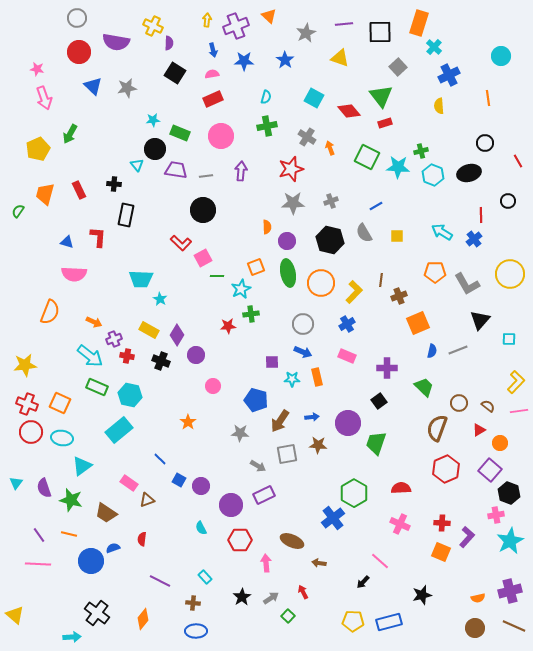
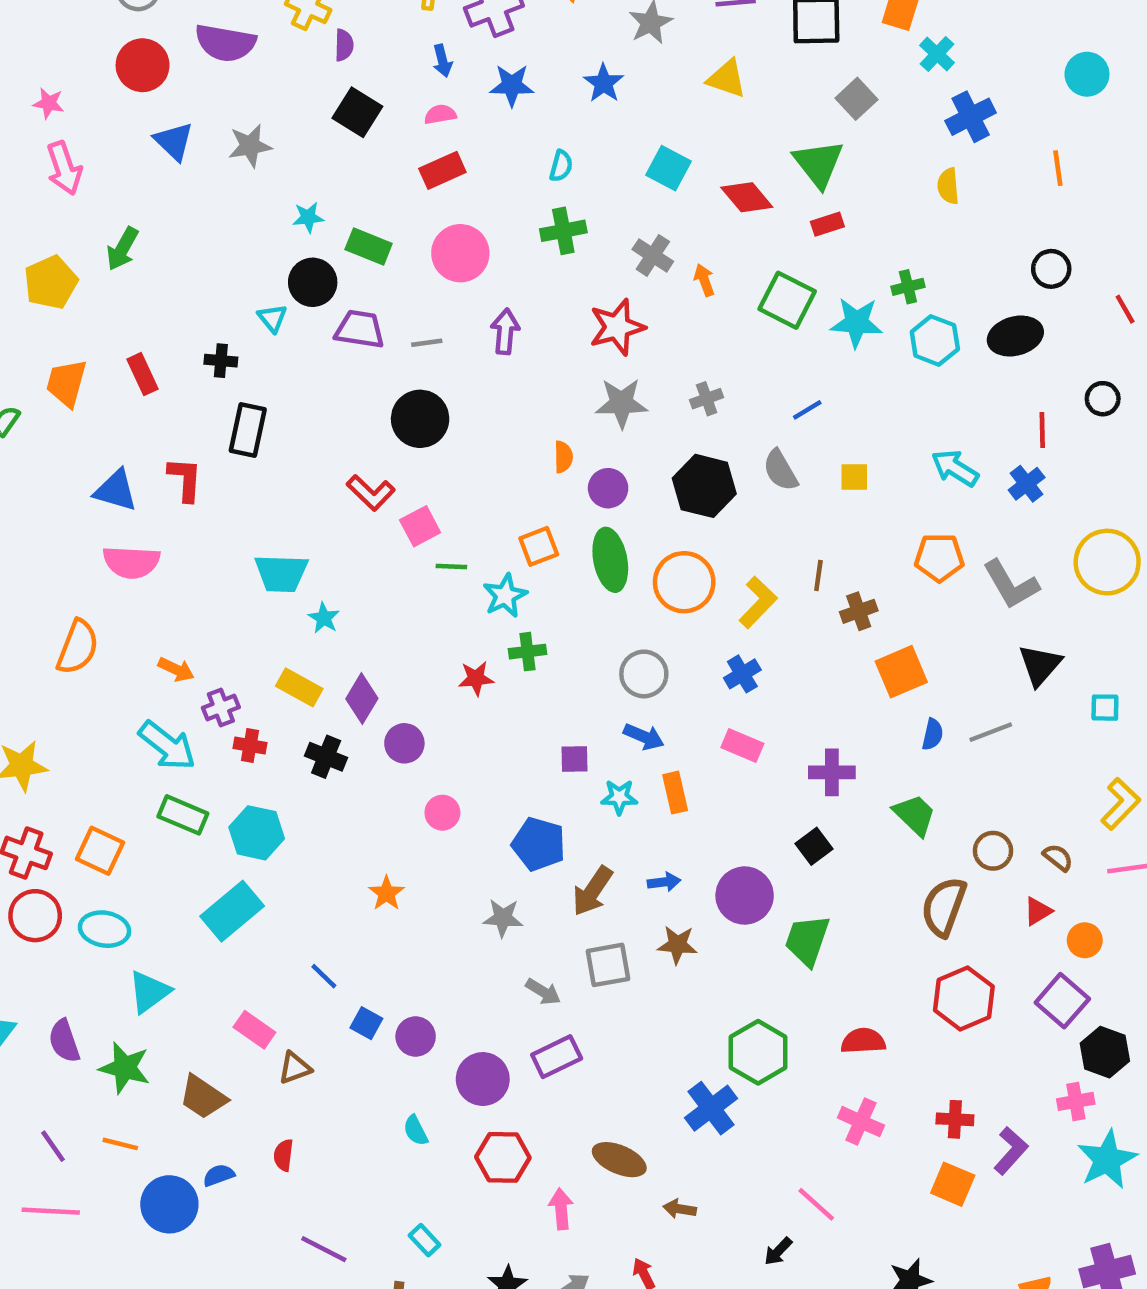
blue triangle: (67, 242) -> (116, 490), size x1.5

